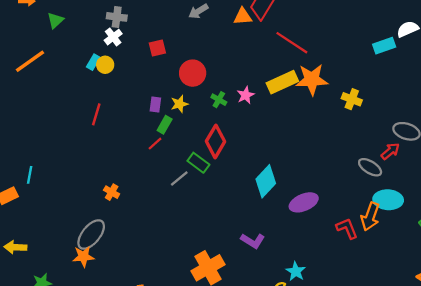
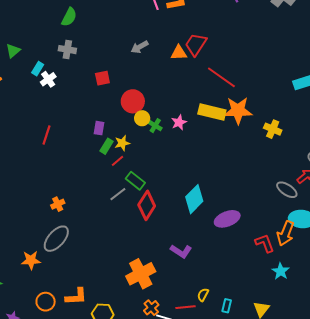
white cross: (113, 37) -> (48, 79), moved
cyan rectangle: (93, 62) -> (38, 69), moved
yellow circle: (105, 65) -> (142, 118), moved
yellow rectangle: (282, 82) -> (212, 112), turned 36
yellow star: (179, 104) -> (122, 143), moved
red diamond: (215, 141) -> (147, 205), moved
red line: (155, 144) -> (118, 161), moved
orange cross: (112, 192) -> (58, 204), turned 32
gray ellipse: (91, 235) -> (56, 239), moved
cyan star: (296, 271) -> (281, 271), moved

